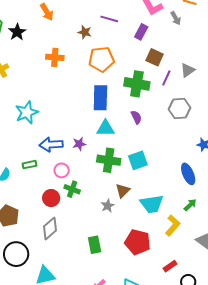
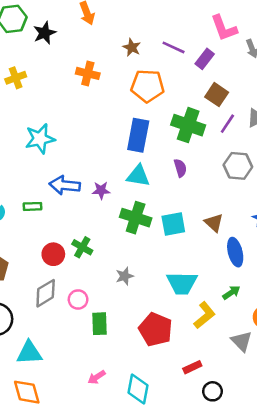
purple line: (109, 19) -> (174, 47), moved
pink circle: (62, 170) -> (78, 299), moved
brown triangle: (123, 191) -> (214, 223), moved, turned -42

